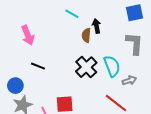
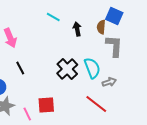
blue square: (135, 13) -> (114, 16), turned 36
brown semicircle: (86, 35) -> (101, 27), moved
black line: (38, 66) -> (20, 68), turned 40

